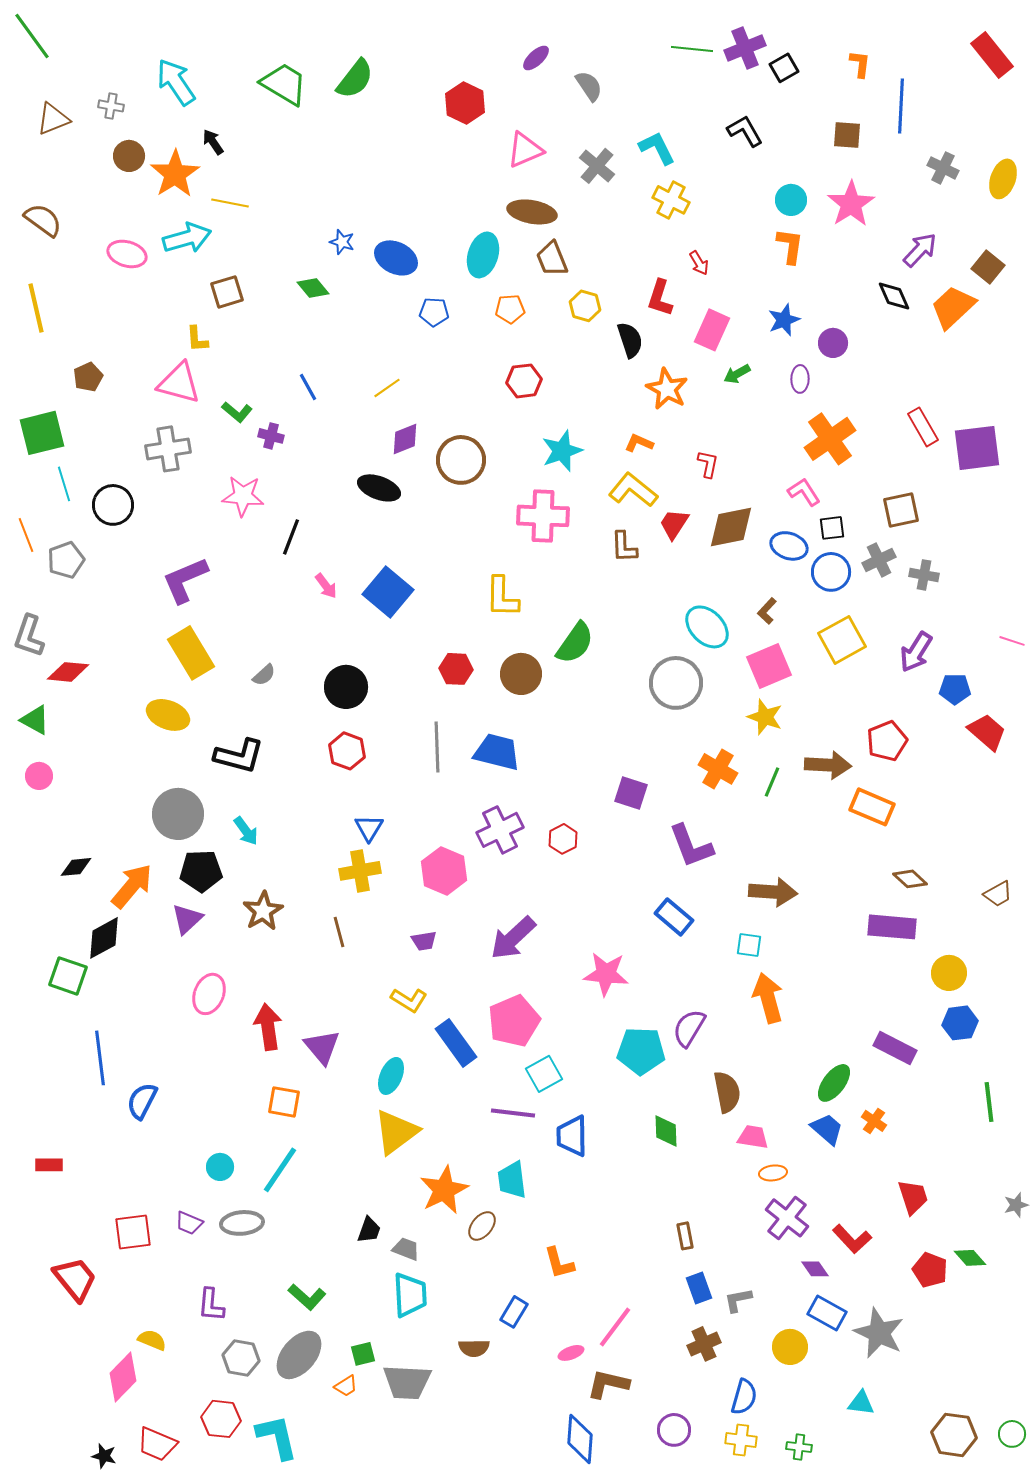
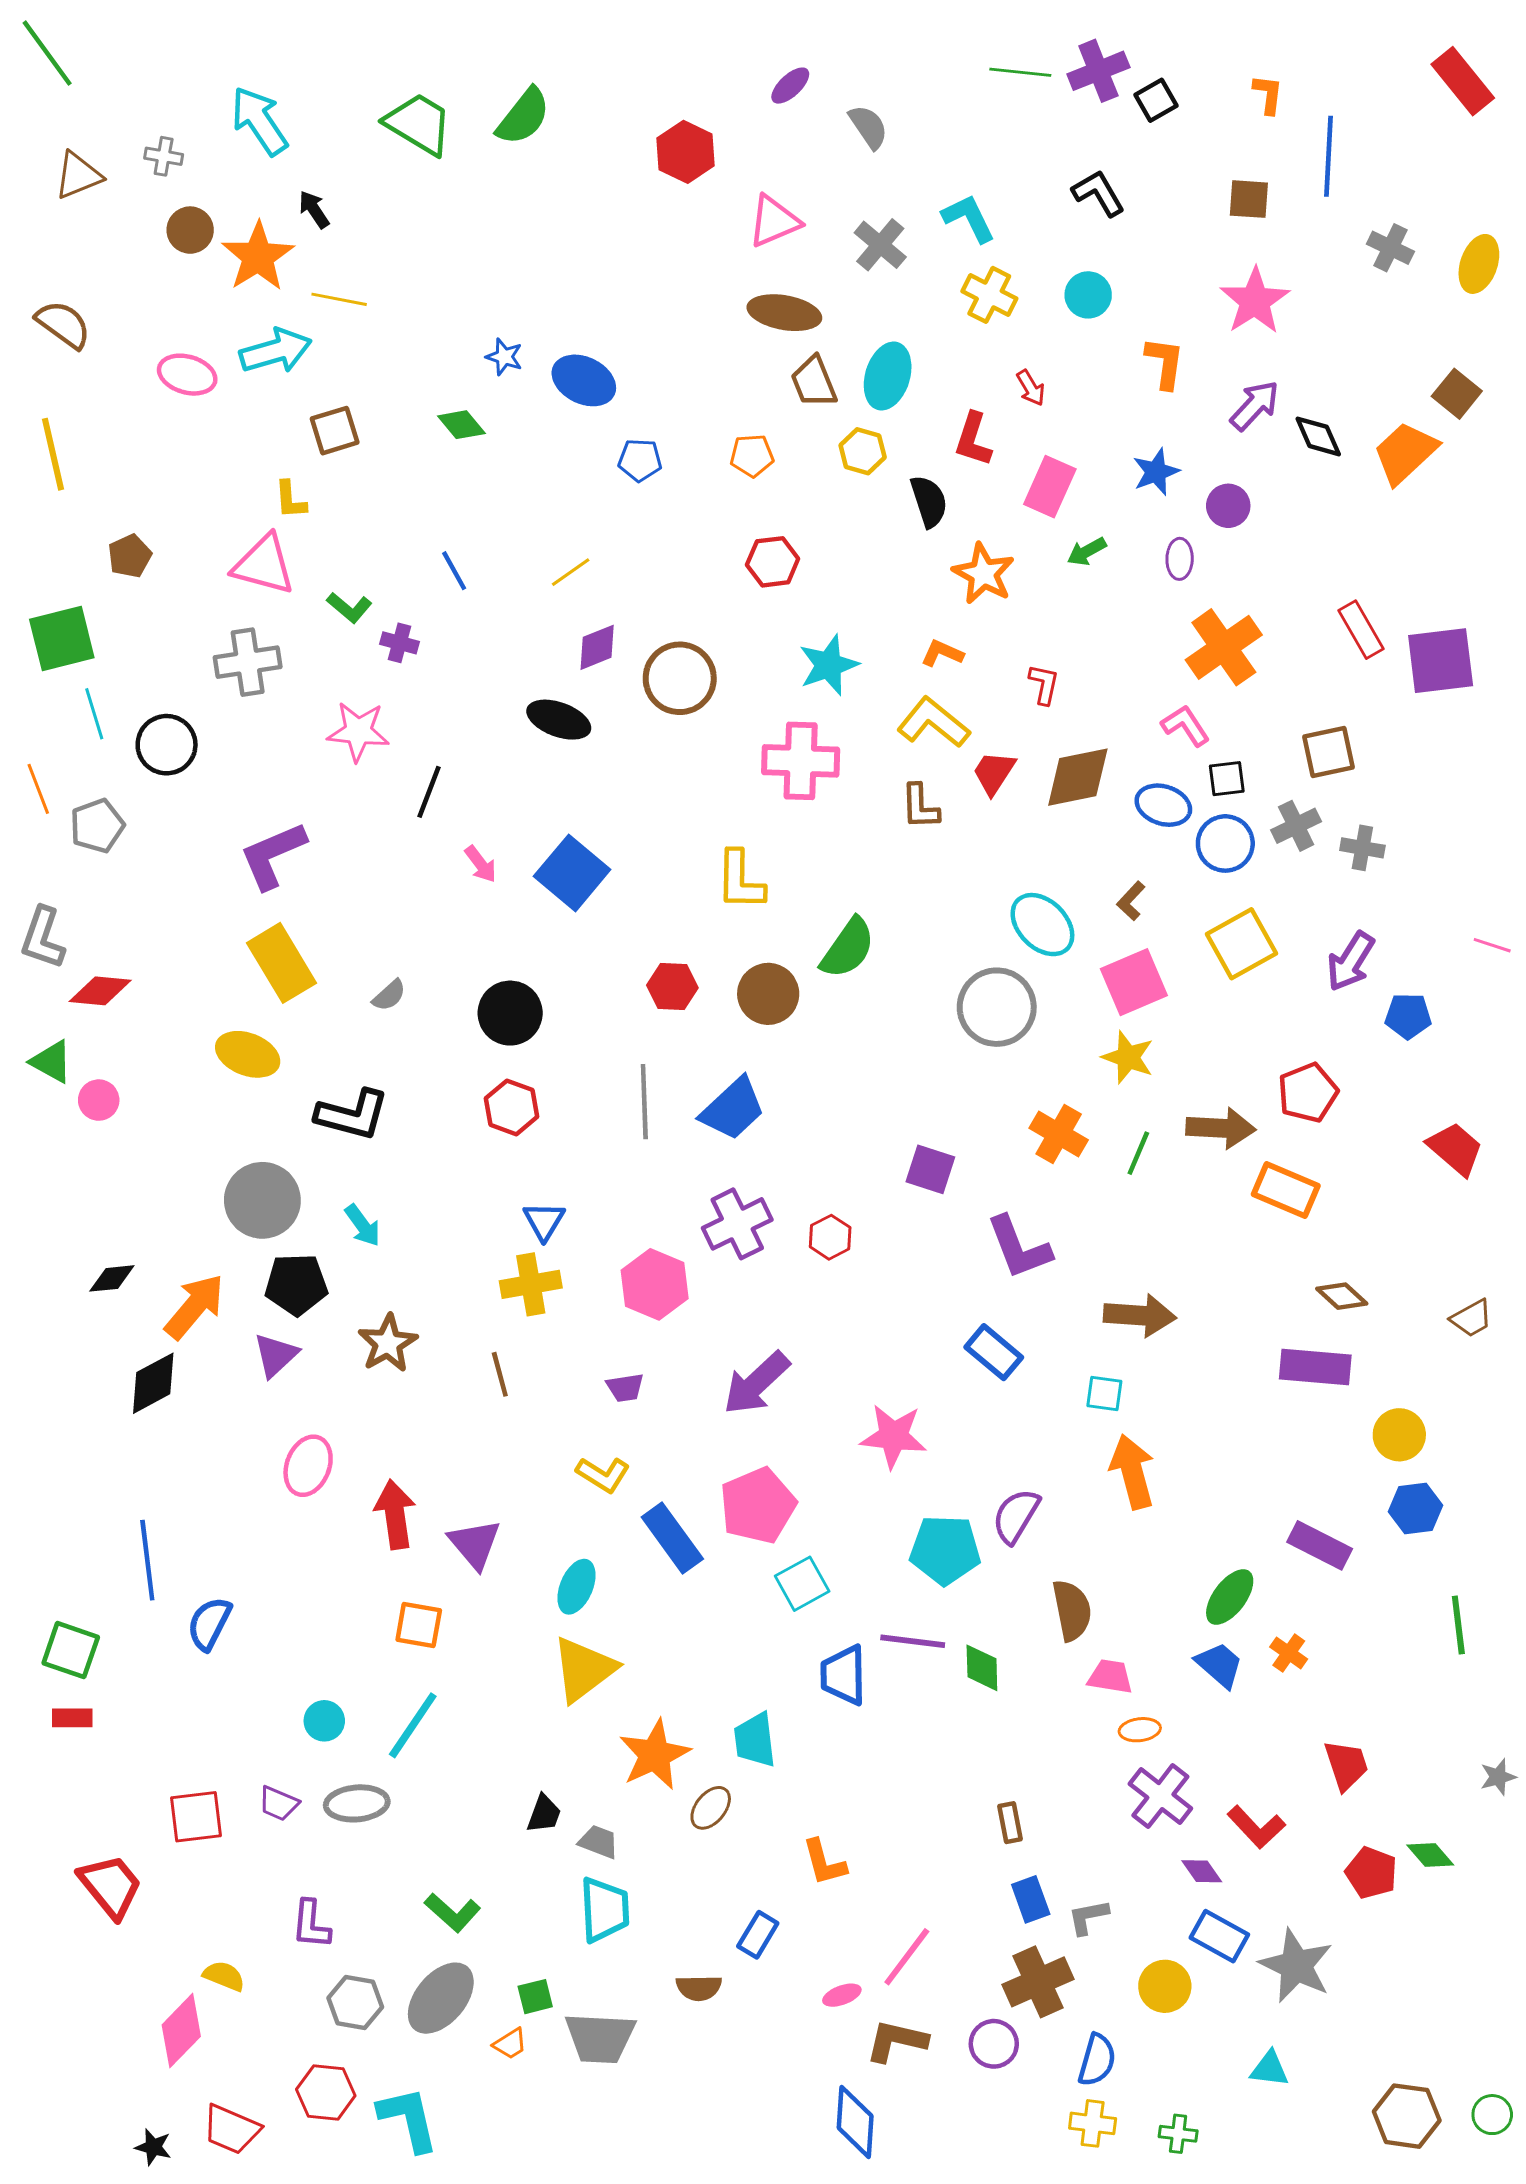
cyan circle: (791, 200) -> (1088, 295), moved
purple arrow: (920, 250) -> (1255, 406), moved
cyan ellipse: (483, 255) -> (888, 376), moved
red trapezoid: (987, 732) -> (1455, 1149), moved
blue trapezoid: (497, 752) -> (733, 1109), turned 123
pink circle: (39, 776) -> (99, 1100), moved
green square: (68, 976) -> (71, 1650), moved
purple line: (513, 1113) -> (913, 1641), moved
brown cross: (704, 1344) -> (1038, 1982), size x1.4
purple circle: (674, 1430) -> (994, 2044), moved

